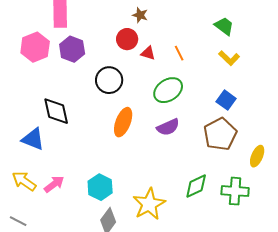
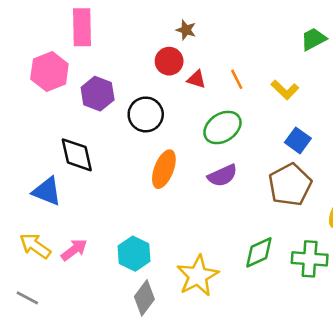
green trapezoid: (224, 26) -> (313, 39), moved, turned -65
purple hexagon: (72, 49) -> (98, 94), moved
yellow L-shape: (229, 58) -> (285, 90), moved

